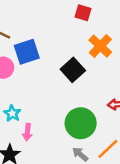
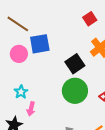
red square: (83, 13) -> (90, 19), turned 32
green circle: (81, 123) -> (75, 91), moved

